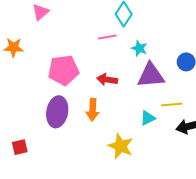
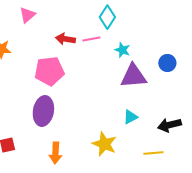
red arrow: (107, 80) -> (65, 39), moved
yellow line: (172, 105) -> (153, 153), moved
orange arrow: (93, 110) -> (55, 153), moved

